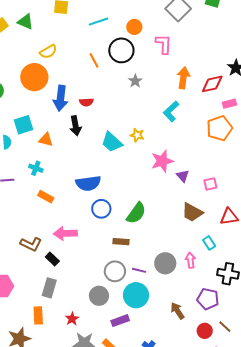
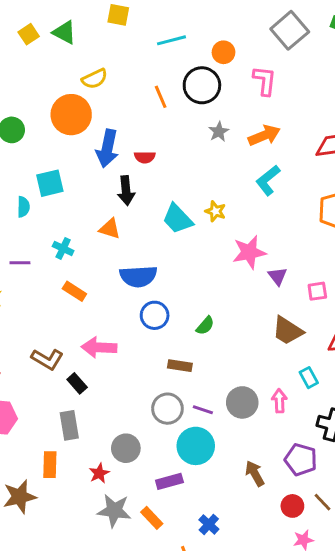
orange arrow: (183, 78) -> (264, 135), moved, turned 55
orange triangle: (46, 140) -> (110, 229), moved
green semicircle: (136, 213) -> (205, 326), size x0.6
gray rectangle: (49, 288) -> (69, 425), turned -30
gray circle: (99, 296) -> (126, 448), moved

